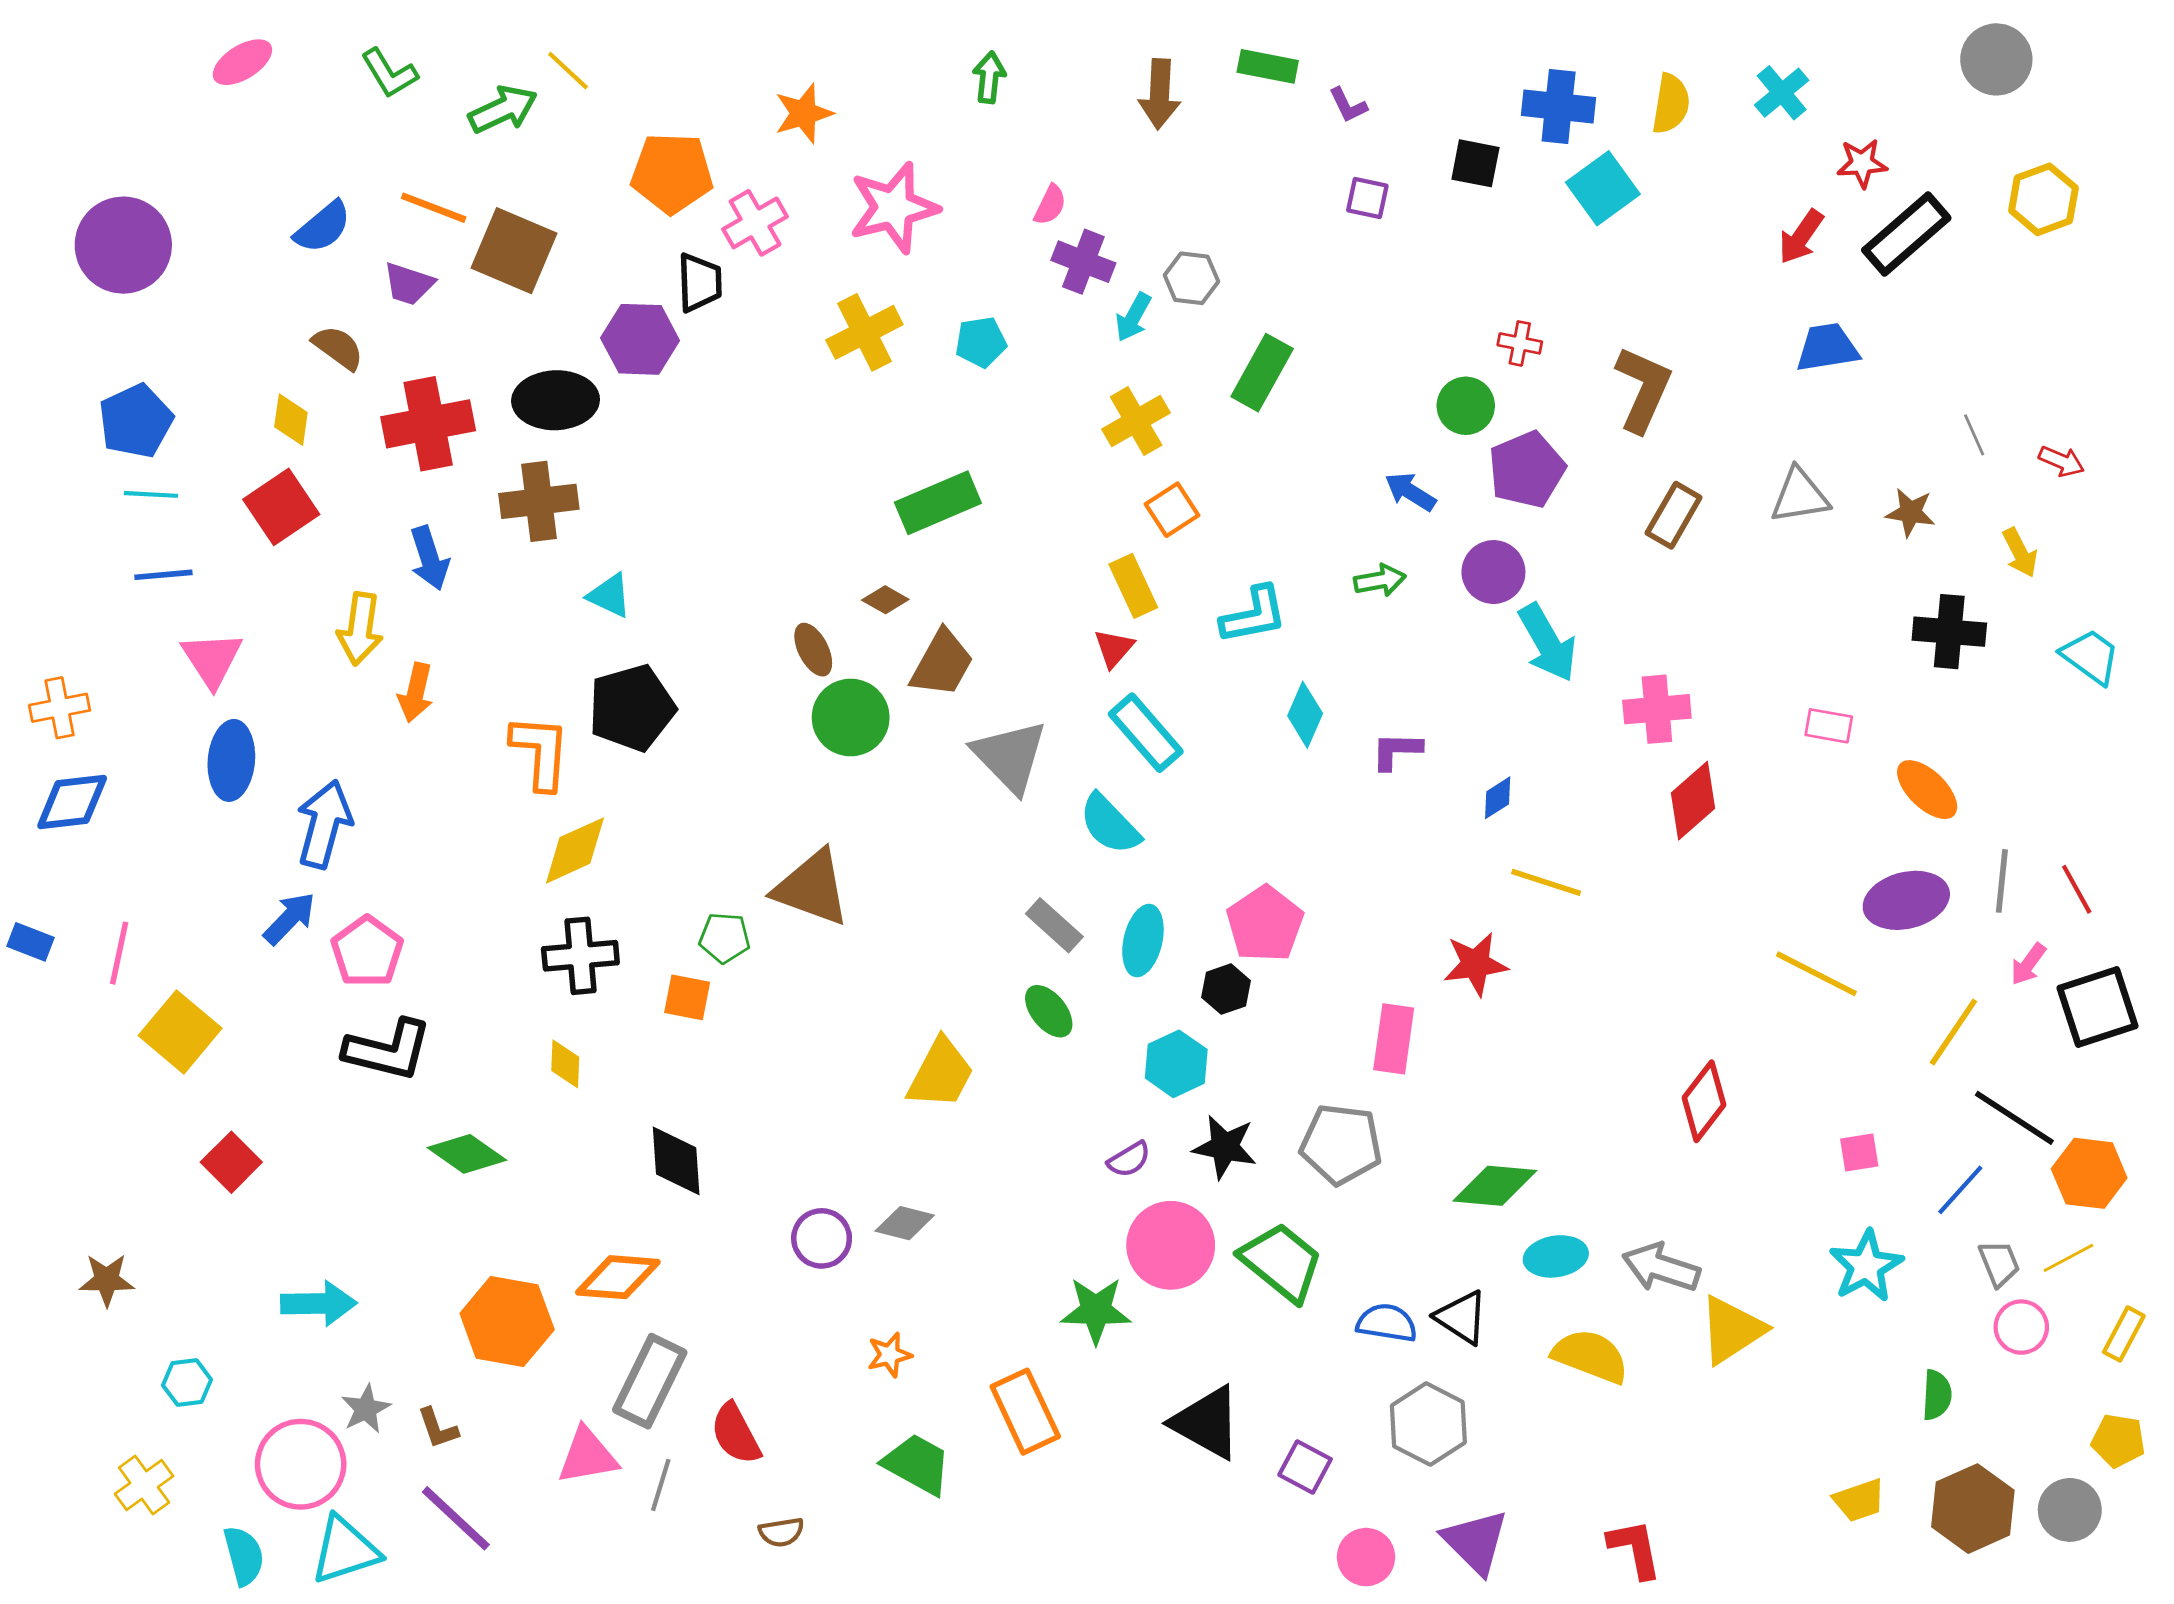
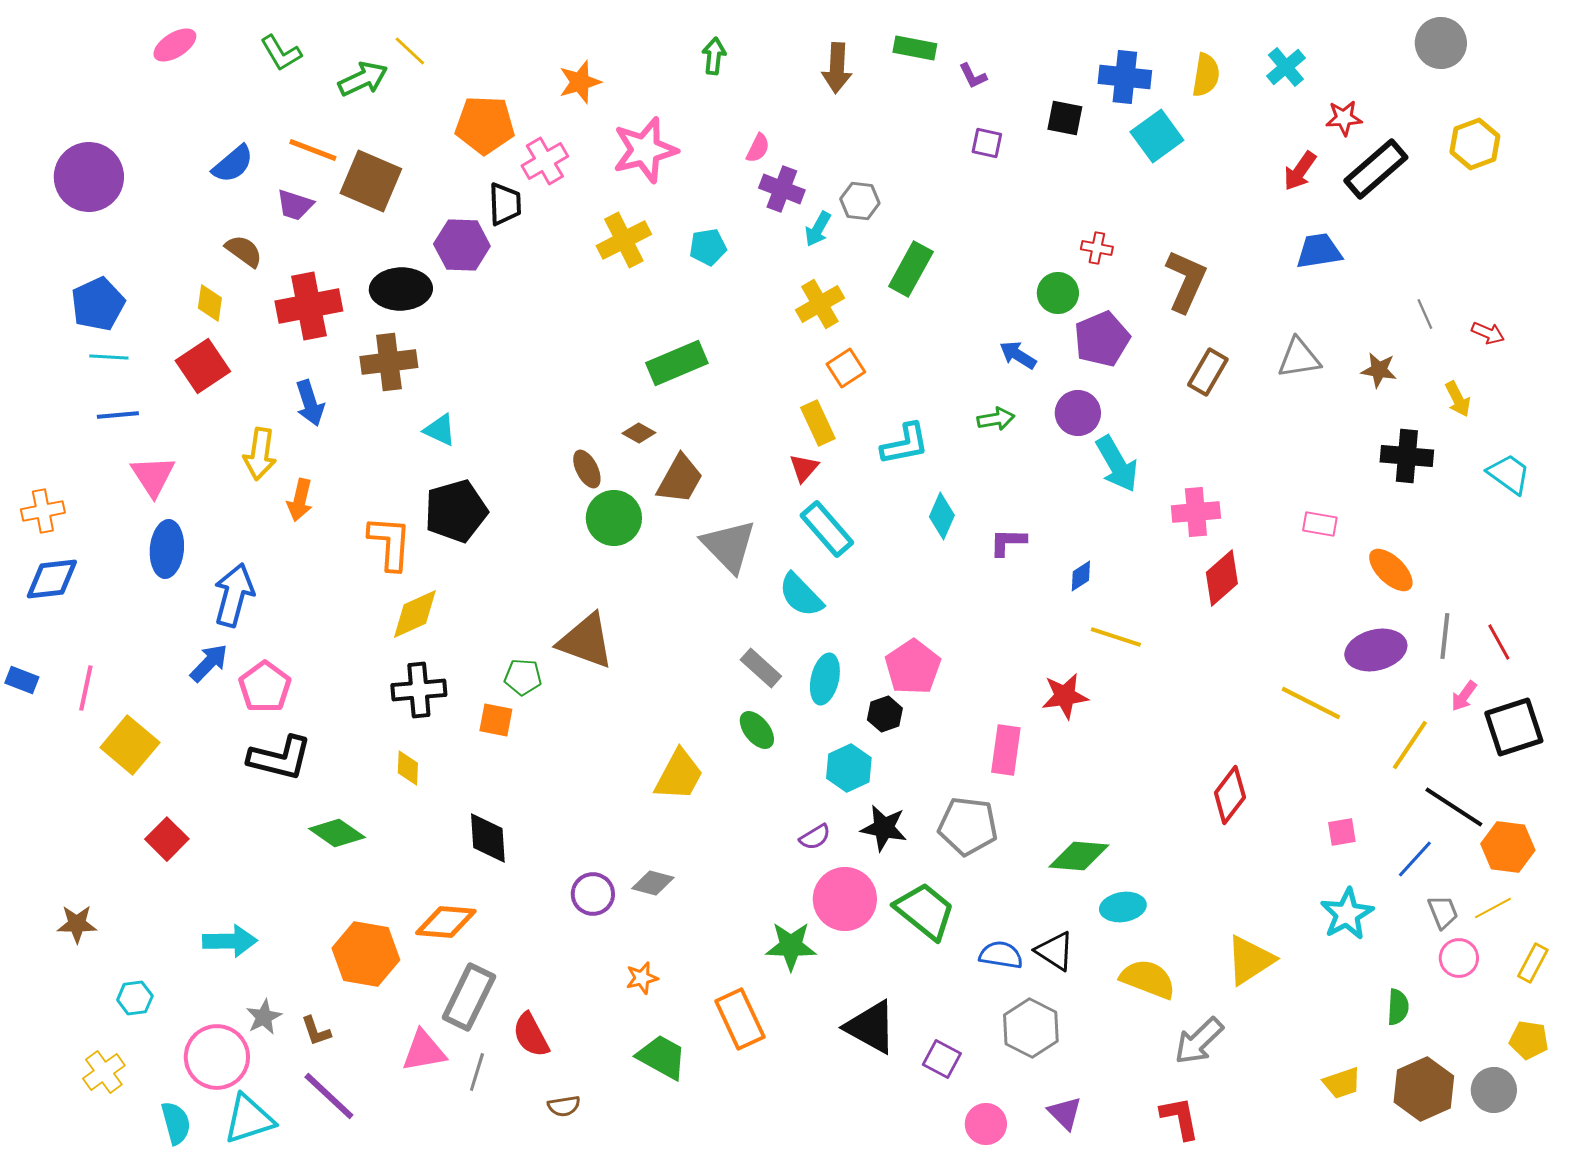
gray arrow: (1661, 1267) -> (1199, 1041), moved, turned -62
purple triangle: (1475, 1542) -> (1065, 1113), size x0.7

